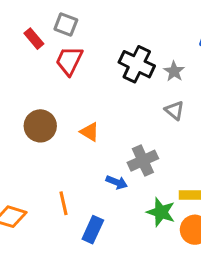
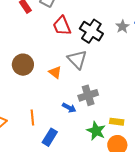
red trapezoid: (69, 61) -> (62, 26), moved, turned -55
gray star: (174, 71) -> (122, 27), moved
gray triangle: (174, 110) -> (77, 59), moved, size x1.5

